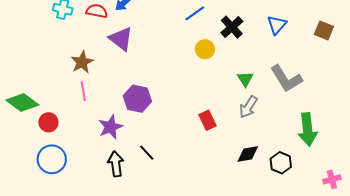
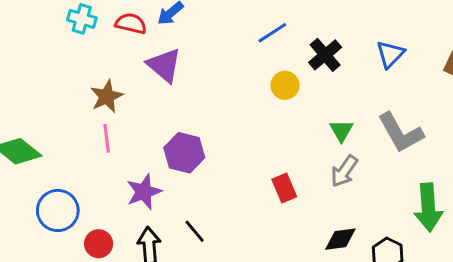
red circle: (48, 122) -> (99, 244), moved
blue circle: (52, 159) -> (58, 210), moved

